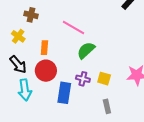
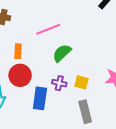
pink line: (74, 27) -> (48, 29), turned -50
gray rectangle: (107, 106) -> (85, 112), size x1.5

